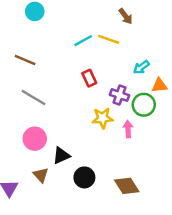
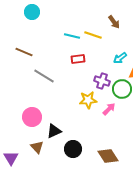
brown arrow: (126, 16) -> (114, 22), moved
cyan line: (83, 41) -> (72, 36), turned 42
red rectangle: (89, 78) -> (78, 59), moved, turned -72
gray line: (34, 97) -> (44, 76), moved
pink arrow: (128, 129) -> (109, 109), turned 48

